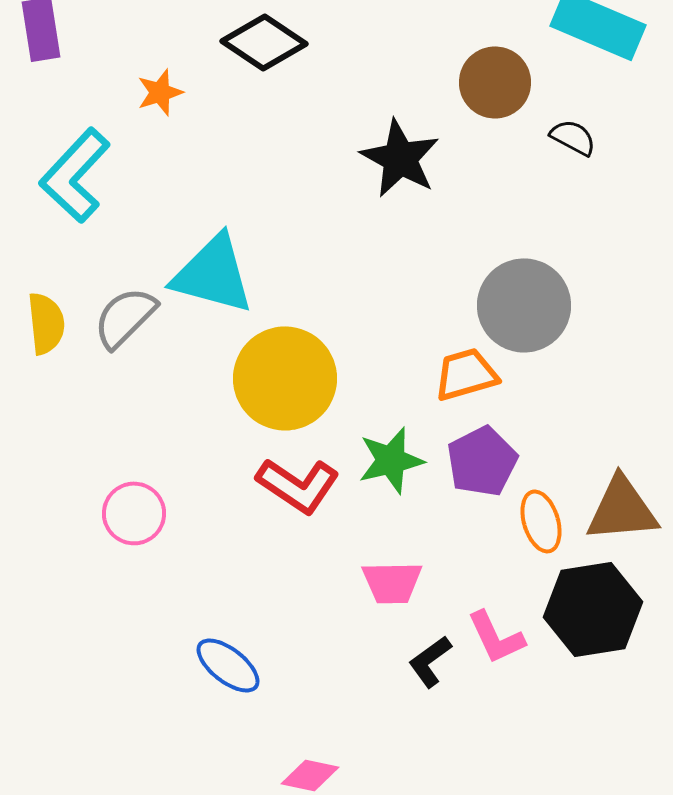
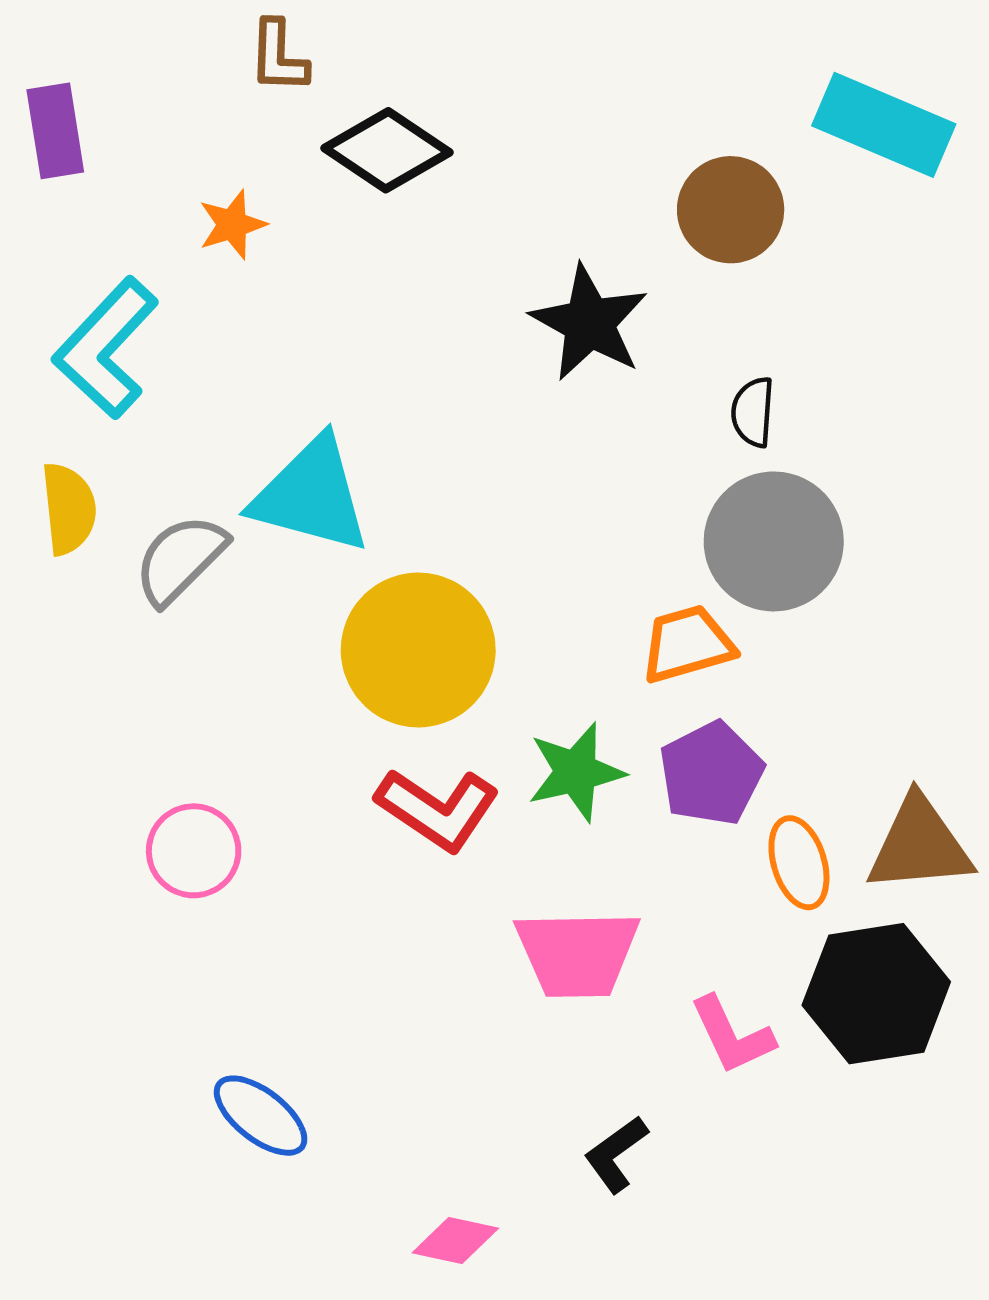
black semicircle: (573, 137) -> (753, 412), moved, turned -114
yellow semicircle: (46, 323) -> (69, 509), moved
pink trapezoid: (392, 582) -> (577, 953), size x1.4
black L-shape: (430, 661) -> (616, 1154), moved
blue ellipse: (228, 665) -> (261, 1116), moved

